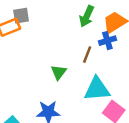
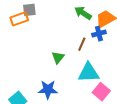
green arrow: (87, 16) -> (83, 13), turned 96

